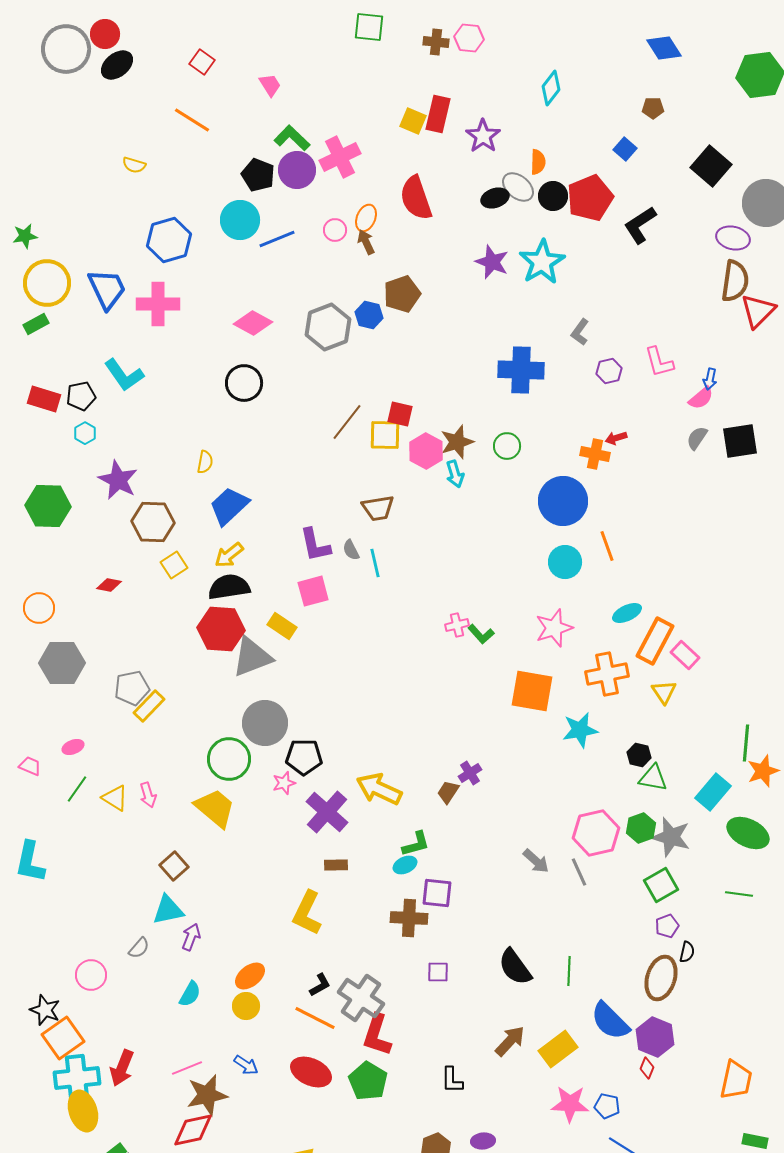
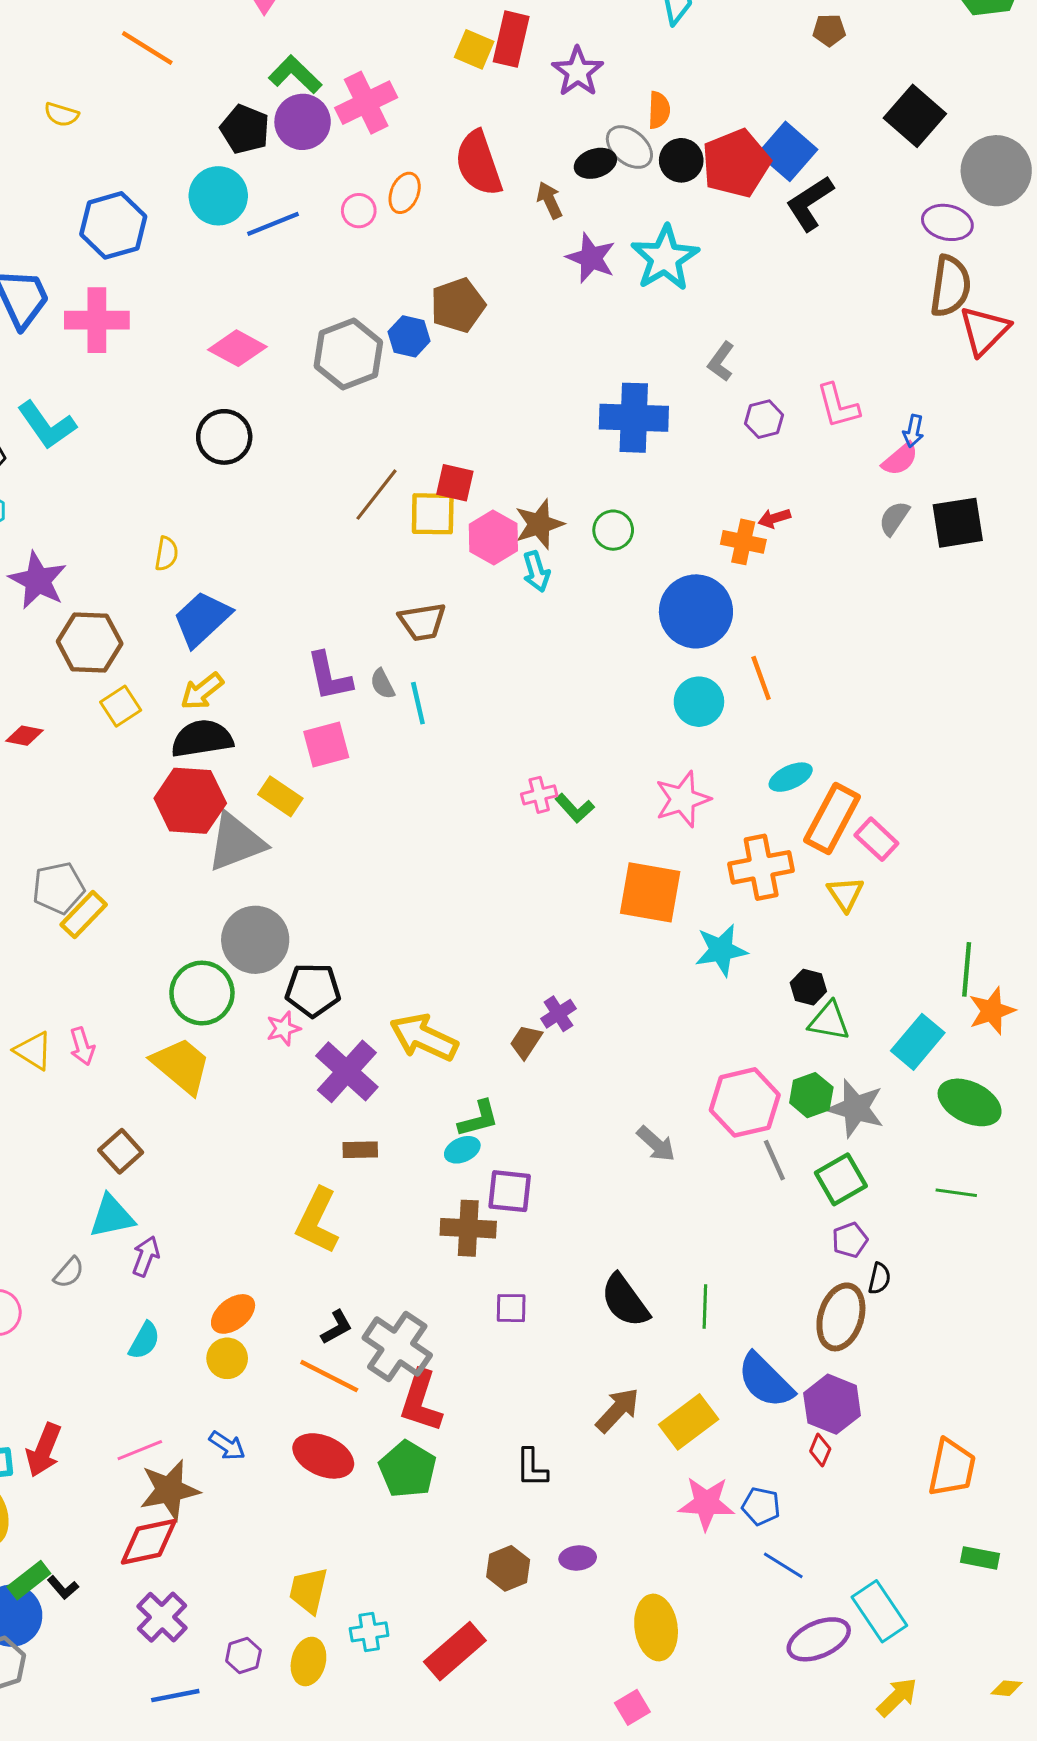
blue square: (625, 149) -> (788, 151), moved, size x1.6
brown arrow: (366, 242) -> (550, 200), moved
gray line: (579, 872) -> (774, 1160), moved

